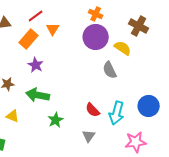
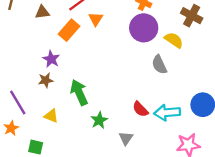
purple star: (36, 65) -> (51, 59), moved
green arrow: (38, 95) -> (79, 92), turned 55
cyan arrow: (117, 113) -> (167, 113), turned 70
gray triangle: (89, 136) -> (126, 138), moved

